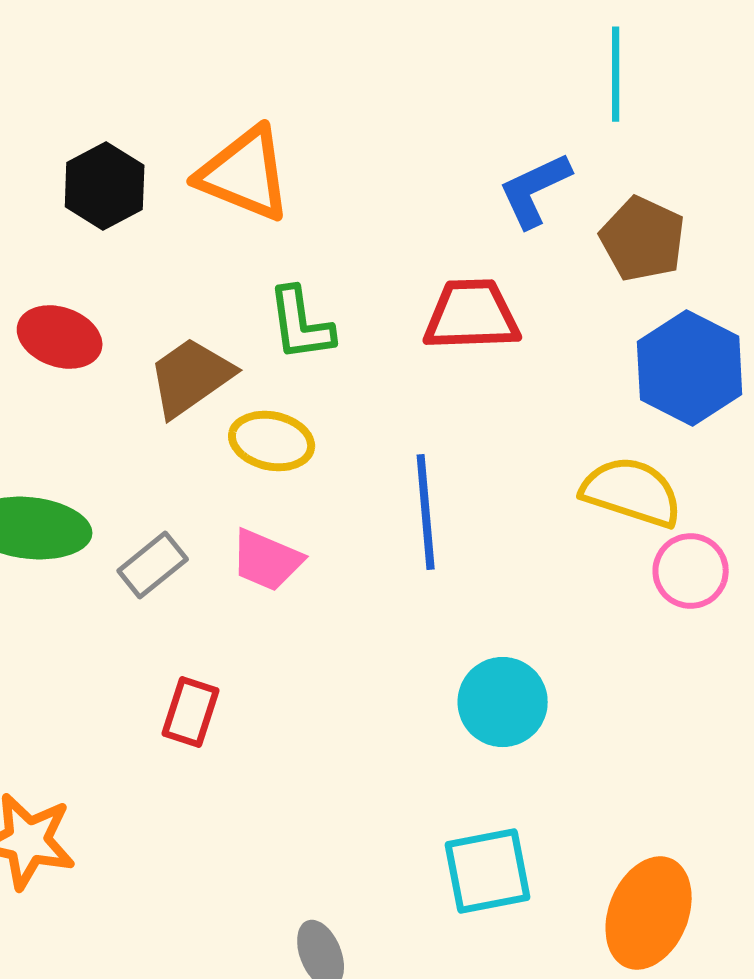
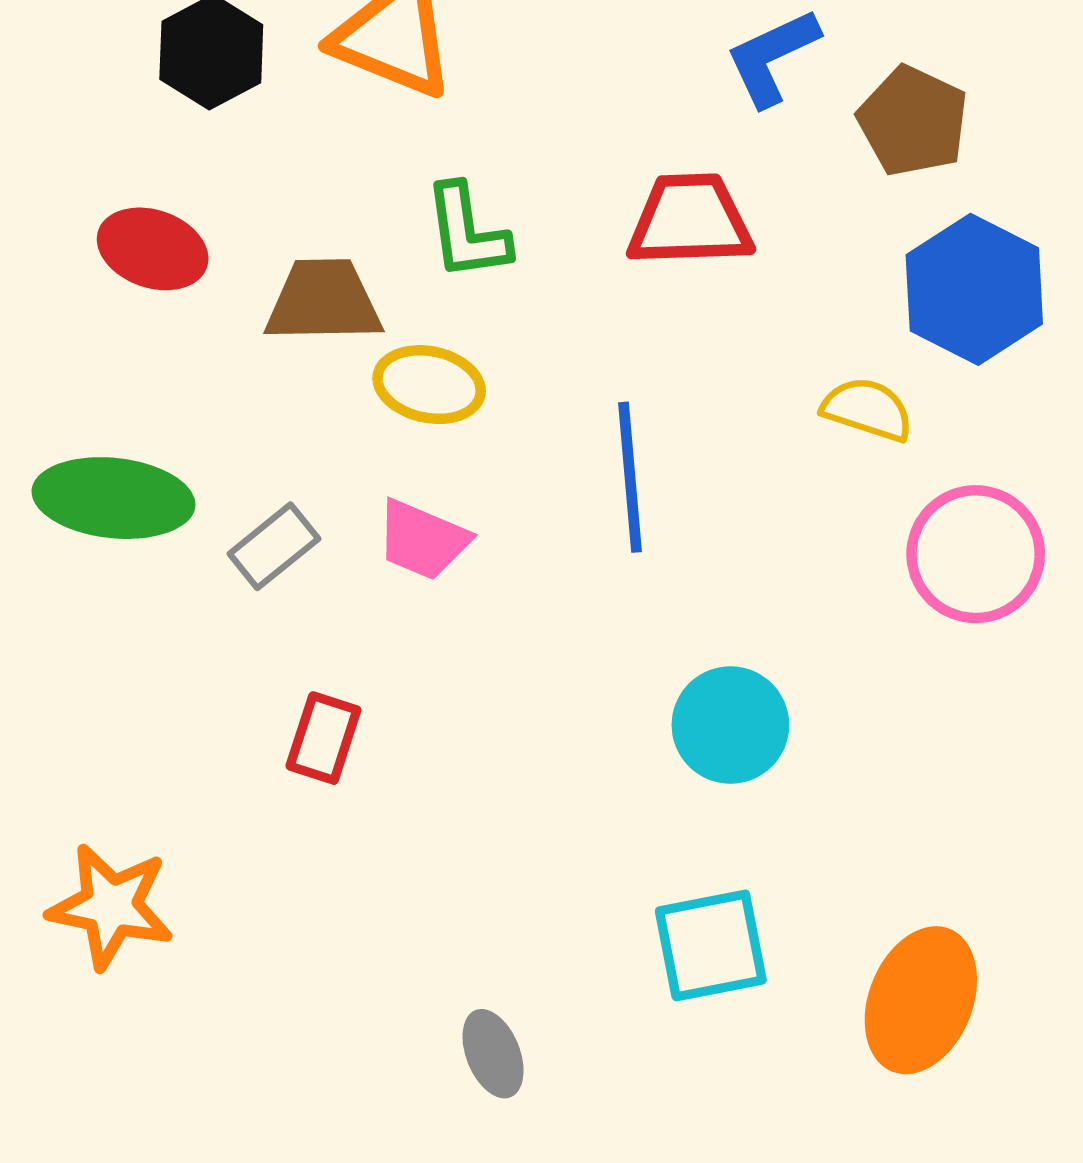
brown trapezoid: (191, 377) -> (323, 301), turned 34
yellow semicircle: (632, 492) -> (867, 409), moved, size x0.7
pink circle: (691, 571) -> (976, 554), size x1.4

